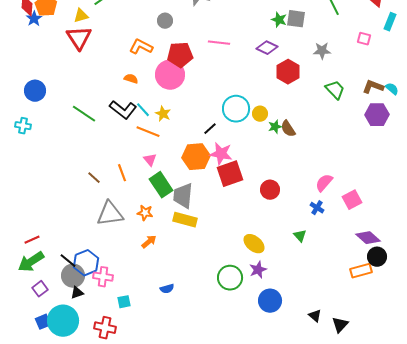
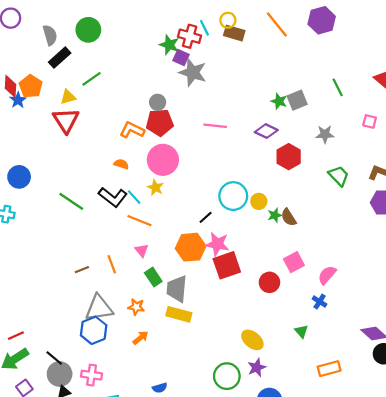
gray square: (296, 19) -> (297, 100), turned -30
red pentagon: (180, 55) -> (160, 123), moved
yellow star: (163, 114) -> (155, 188), moved
brown line: (94, 178) -> (82, 270), turned -64
green rectangle: (161, 185) -> (153, 277), size x0.7
pink square: (352, 200) -> (294, 262), moved
blue hexagon: (86, 263) -> (94, 330), moved
orange rectangle: (361, 271) -> (329, 369), moved

